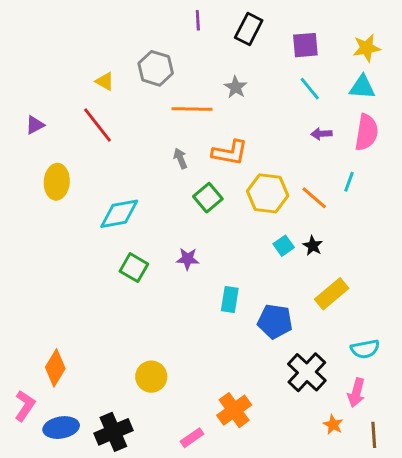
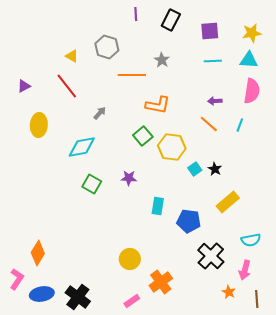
cyan line: (310, 89) -> (213, 61), turned -54
purple arrow: (321, 134) -> (215, 101), moved
gray arrow: (180, 158) -> (100, 113), moved, turned 64
yellow hexagon: (268, 193) -> (172, 147), moved
orange line: (314, 198) -> (209, 124), moved
yellow circle: (151, 377) -> (130, 259), moved
black cross: (113, 432) -> (78, 297), turned -30

